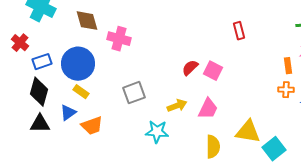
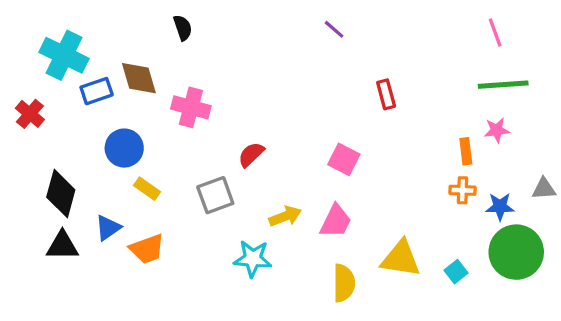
blue rectangle: (42, 62) -> (97, 91), moved
blue circle: (78, 64) -> (124, 148), size x0.7
red semicircle: (190, 68) -> (251, 155), moved
yellow rectangle: (81, 92) -> (147, 189), moved
cyan square: (274, 149) -> (456, 272), moved, size x0.6

